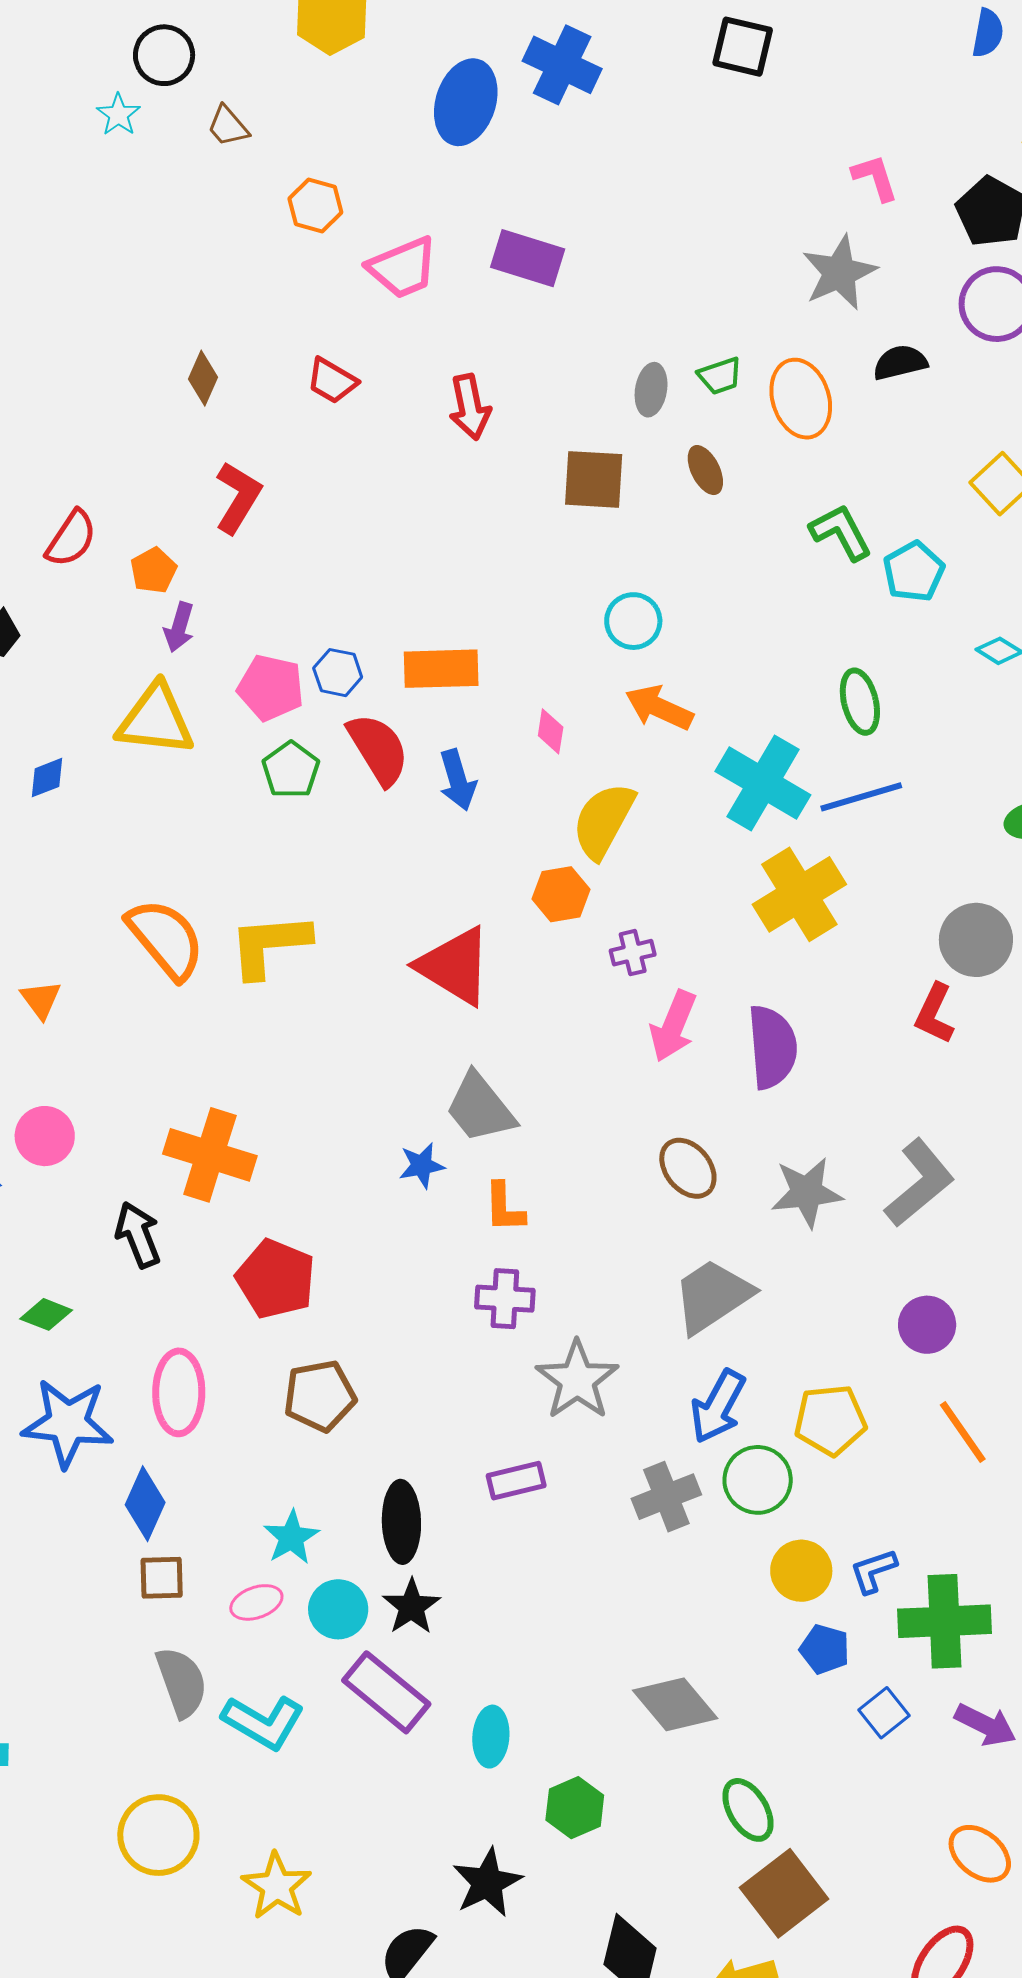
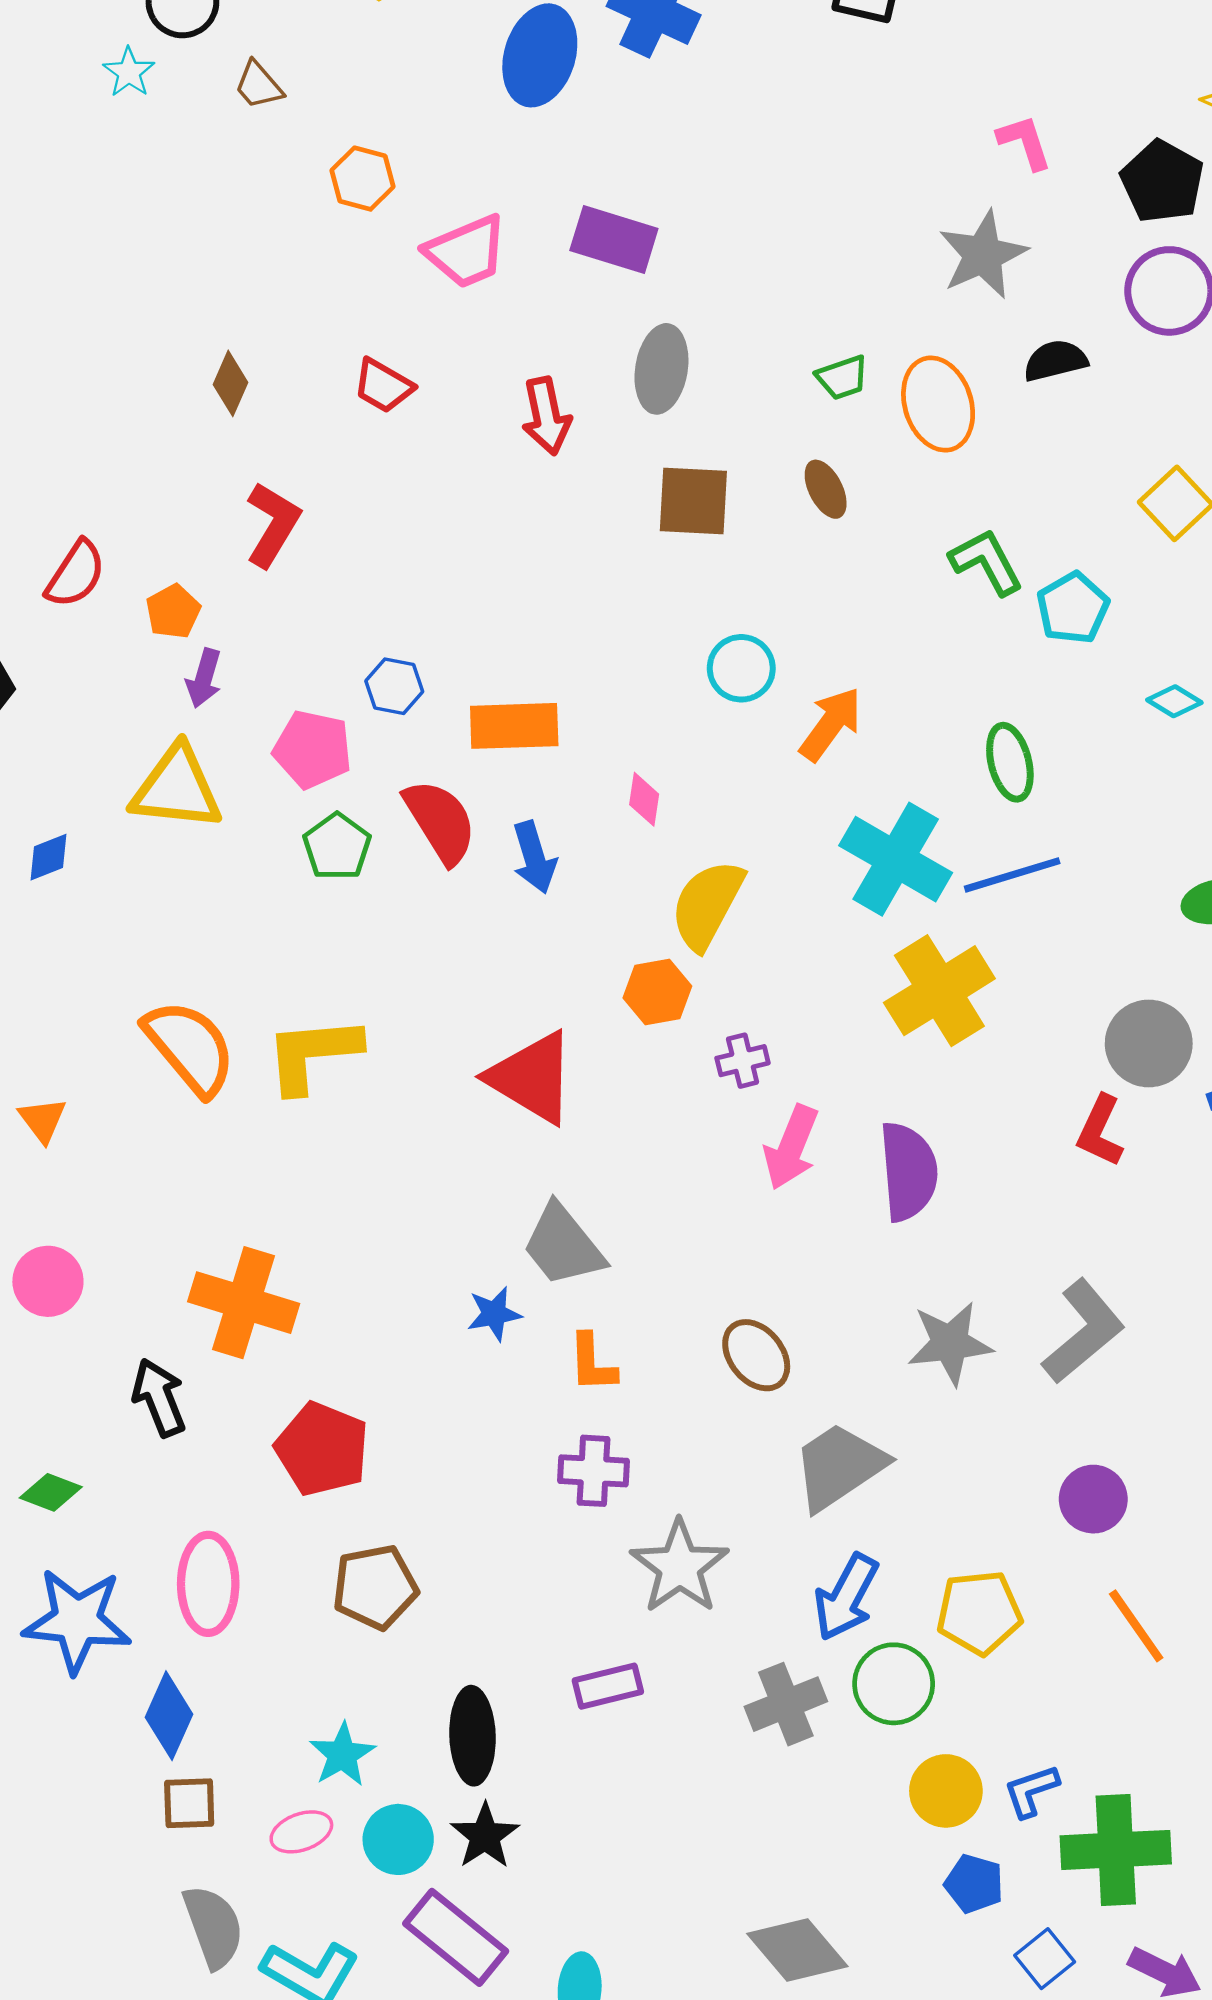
gray ellipse: (651, 390) -> (661, 369), moved, size x1.4
blue hexagon: (338, 673) -> (394, 686), moved
orange arrow: (659, 708) -> (831, 724), moved, turned 102
brown ellipse: (688, 1168) -> (756, 1355), moved

